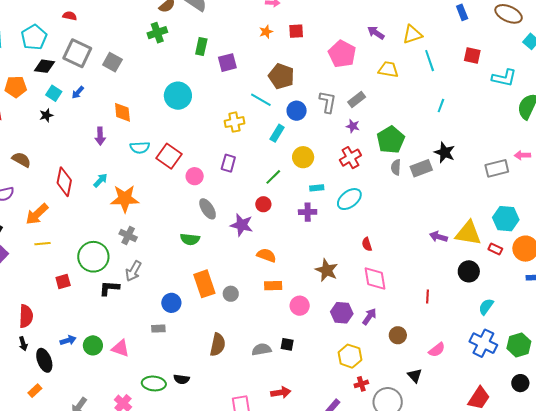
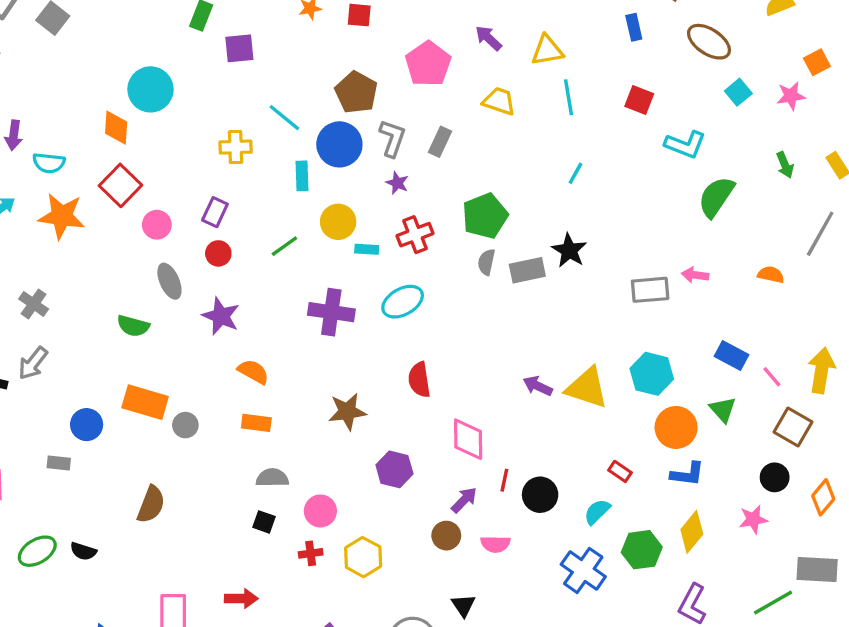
brown pentagon: (281, 76) -> (356, 92), moved
gray rectangle: (357, 99) -> (440, 142), turned -36
blue circle: (297, 111) -> (339, 144), size x1.4
orange diamond: (122, 112) -> (116, 128), moved
purple star: (353, 126) -> (397, 183), moved
cyan rectangle: (277, 133) -> (302, 176), turned -42
cyan semicircle: (140, 147) -> (49, 163), moved
cyan rectangle: (317, 188) -> (367, 249), moved
orange star: (125, 199) -> (62, 216), moved
red circle: (263, 204) -> (218, 253), moved
purple cross: (308, 212) -> (331, 312), size x1.5
red semicircle: (367, 244) -> (419, 380), size x1.5
red rectangle: (495, 249) -> (620, 471), moved
brown star: (327, 270) -> (347, 412), turned 30
black circle: (469, 271) -> (540, 495), moved
pink diamond: (375, 279) -> (468, 439), moved
orange rectangle: (204, 284) -> (145, 402), turned -64
pink circle: (300, 306) -> (320, 511), moved
purple hexagon: (342, 313) -> (394, 469), moved
purple arrow: (369, 316) -> (464, 500), moved
green hexagon: (519, 345) -> (642, 550), moved
gray semicircle: (262, 349) -> (272, 478), moved
pink semicircle: (437, 350) -> (495, 544), moved, turned 30
green ellipse: (154, 383) -> (37, 551), turned -45
red cross: (361, 384) -> (311, 553), moved

